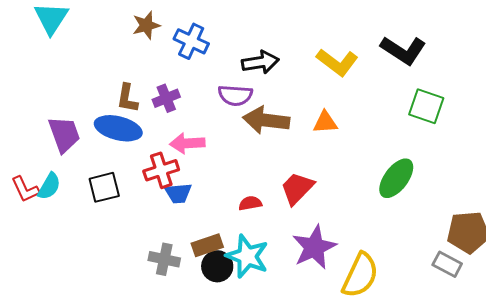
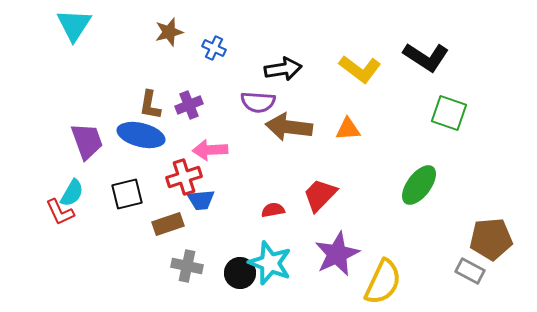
blue cross: (191, 41) -> (214, 48), size x0.7
red L-shape: (25, 189) -> (60, 212), moved
brown rectangle: (207, 245) -> (168, 224), moved

